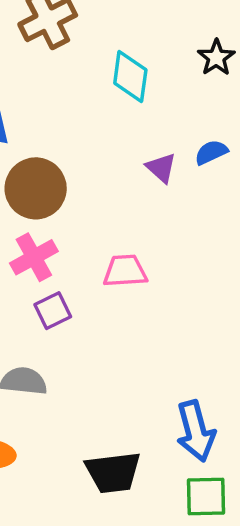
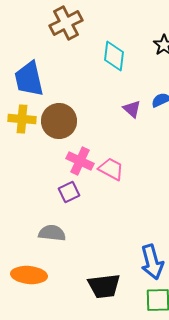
pink cross: (34, 257) -> (80, 161), moved, turned -36
pink trapezoid: (125, 271) -> (111, 169), turned 32

